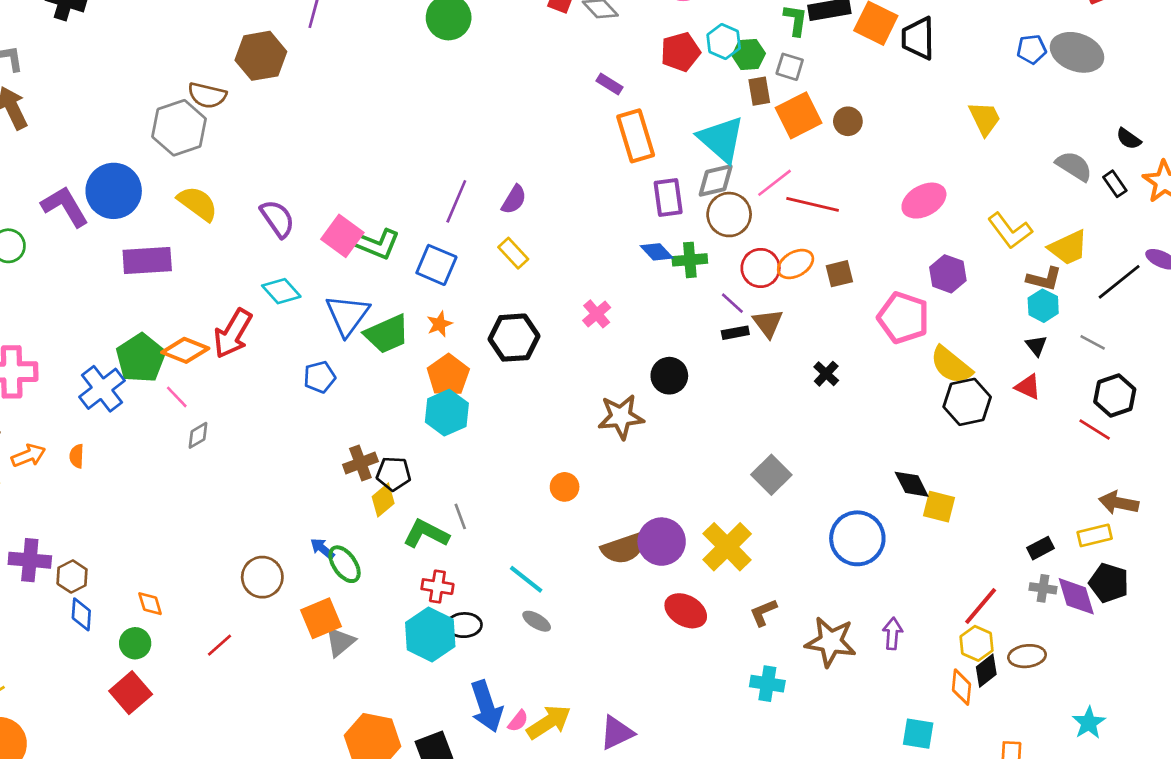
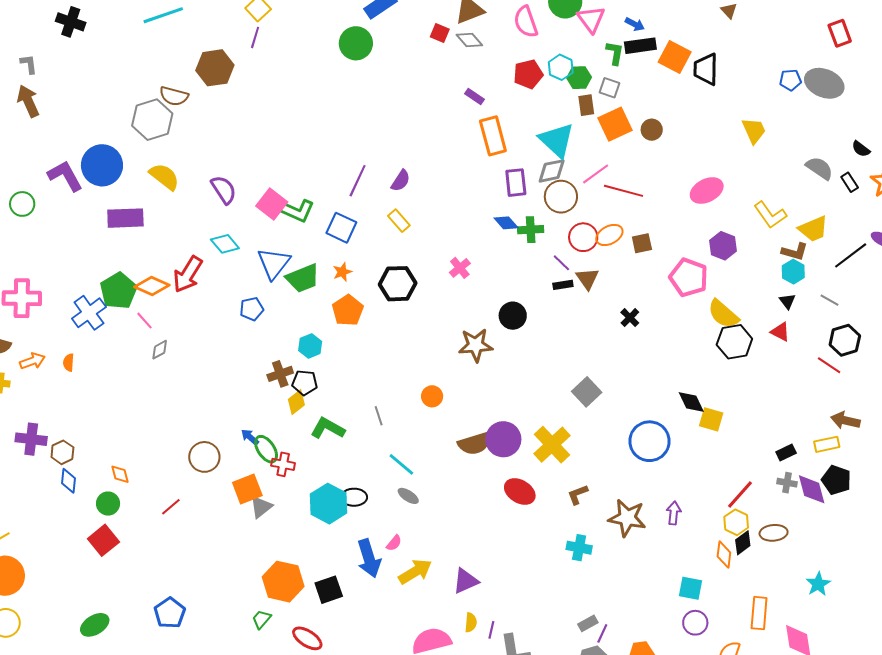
cyan hexagon: (447, 413) -> (310, 346), moved, size x0.7
gray line: (460, 516) -> (379, 416), moved
red cross: (437, 587) -> (283, 464), moved
pink semicircle: (518, 721) -> (394, 543), moved

